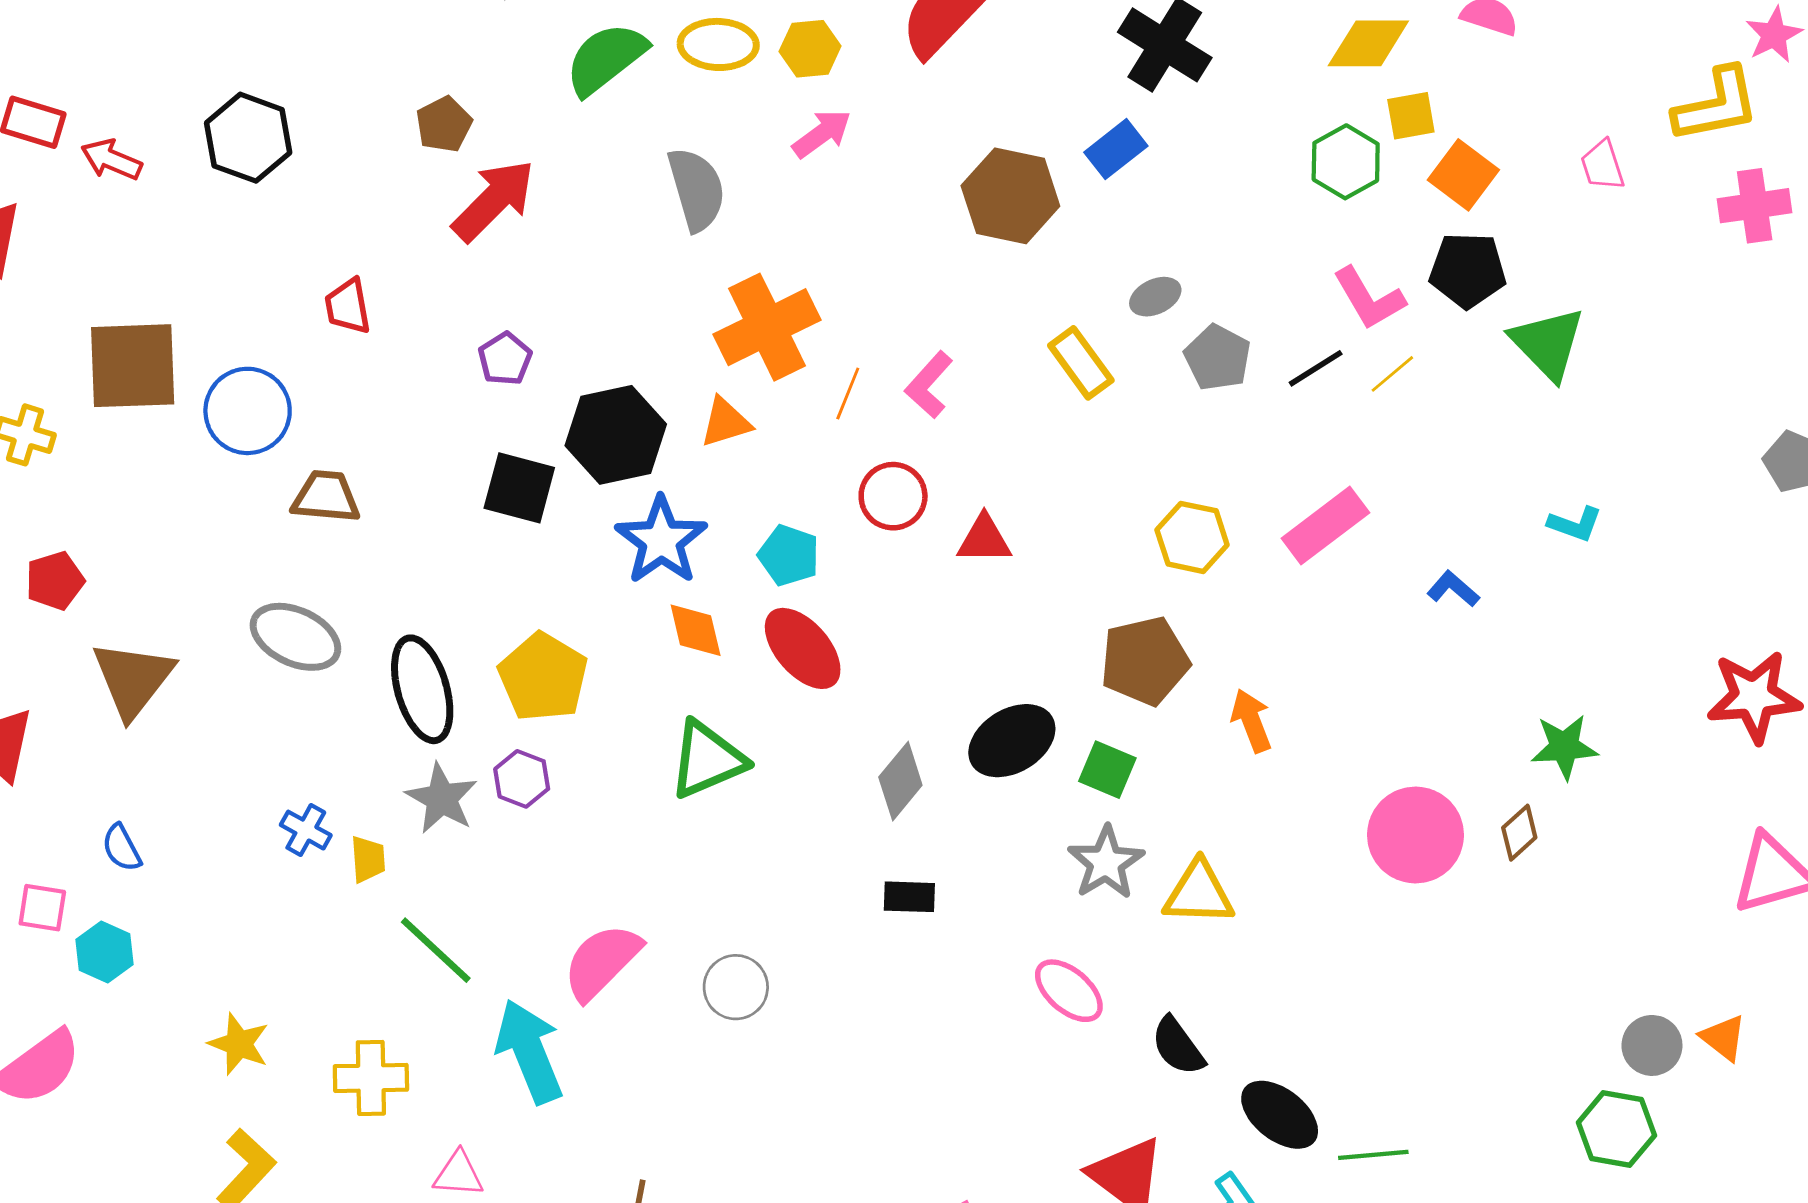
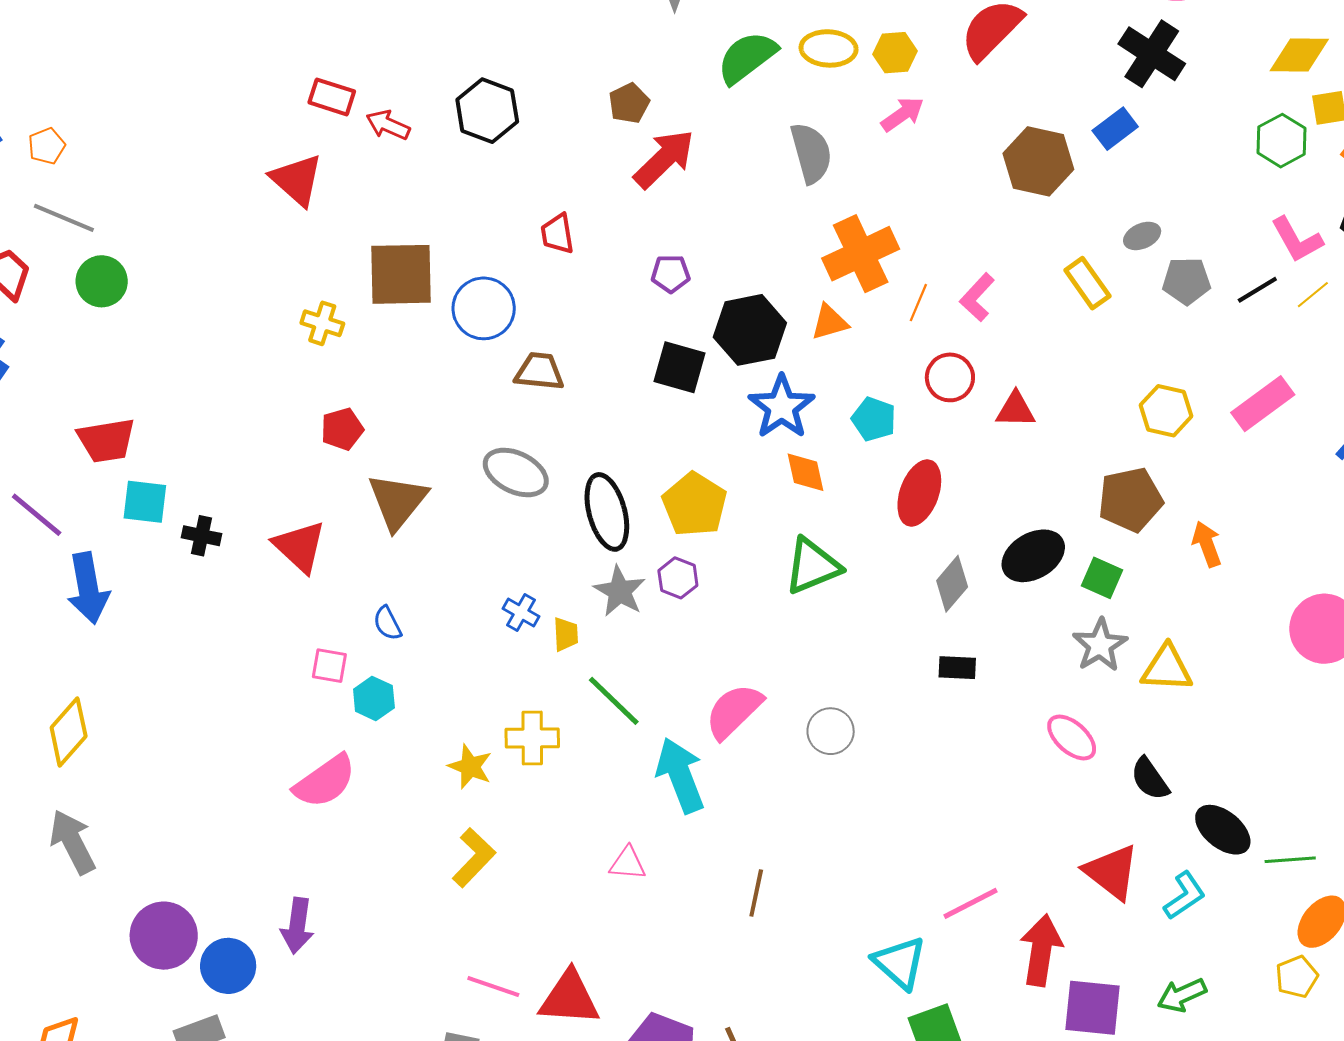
gray pentagon: (1218, 358) -> (1187, 281), turned -30
purple pentagon: (505, 359) -> (671, 274), turned 30
red ellipse: (803, 648) -> (919, 493), moved, turned 60
yellow cross: (371, 1078) -> (532, 738), moved

